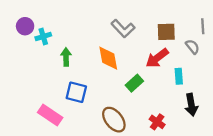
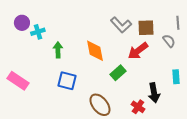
gray L-shape: (123, 28) -> (121, 25), moved
cyan rectangle: (179, 76) -> (176, 77), moved
black arrow: (191, 105) -> (154, 93), moved
pink rectangle: (50, 115) -> (18, 81), moved

